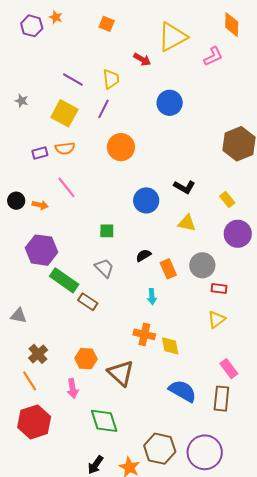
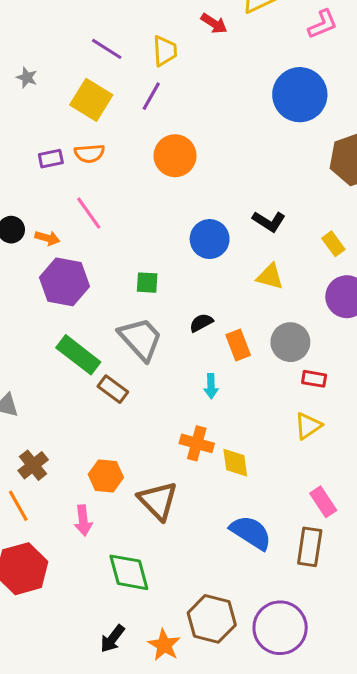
blue circle: (170, 103) -> (300, 95), moved, size x1.4
purple hexagon: (42, 250) -> (65, 282), moved
gray trapezoid: (104, 268) -> (141, 339), size x1.5

